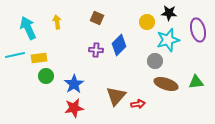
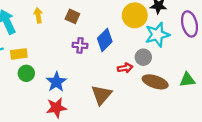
brown square: (97, 18) -> (72, 16), moved
yellow circle: (147, 22) -> (135, 15), size x1.5
red arrow: (138, 104) -> (125, 68), moved

